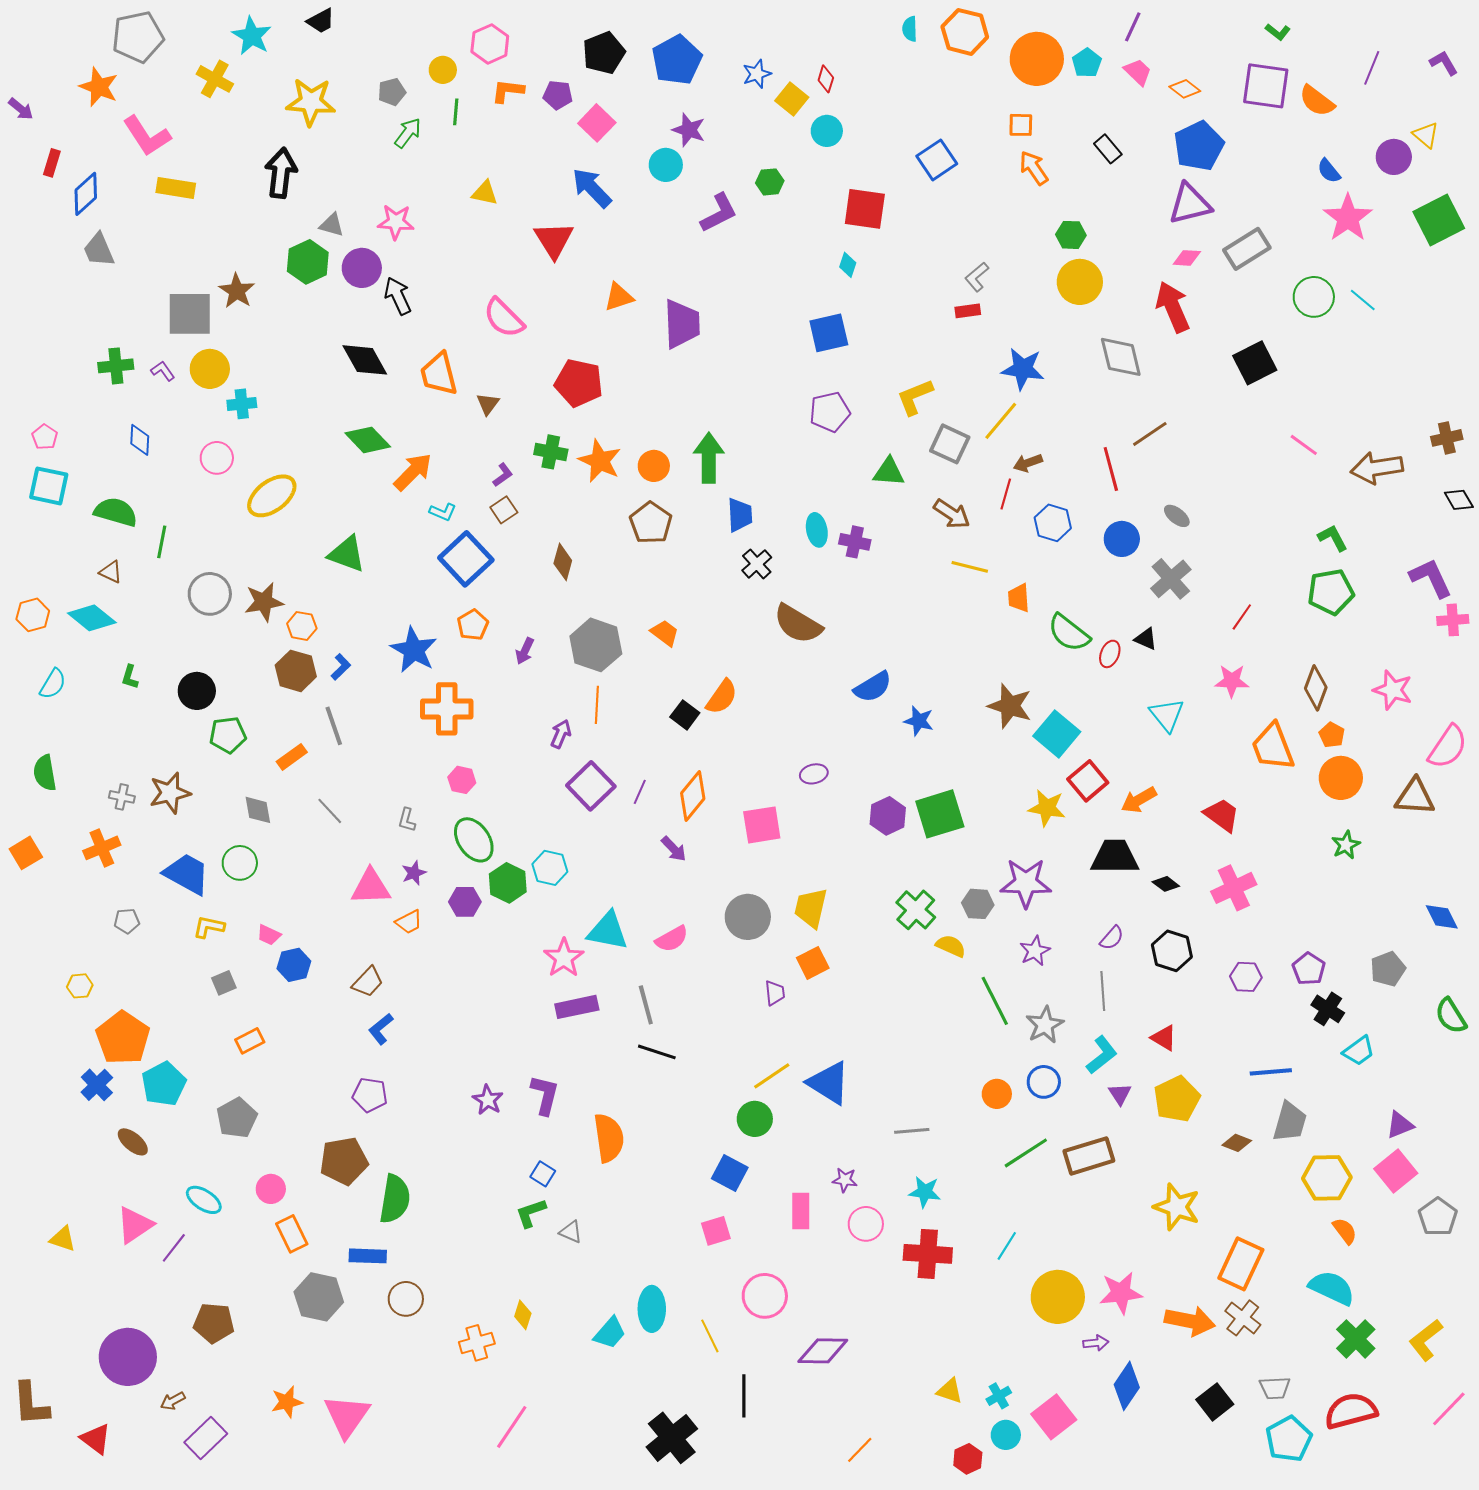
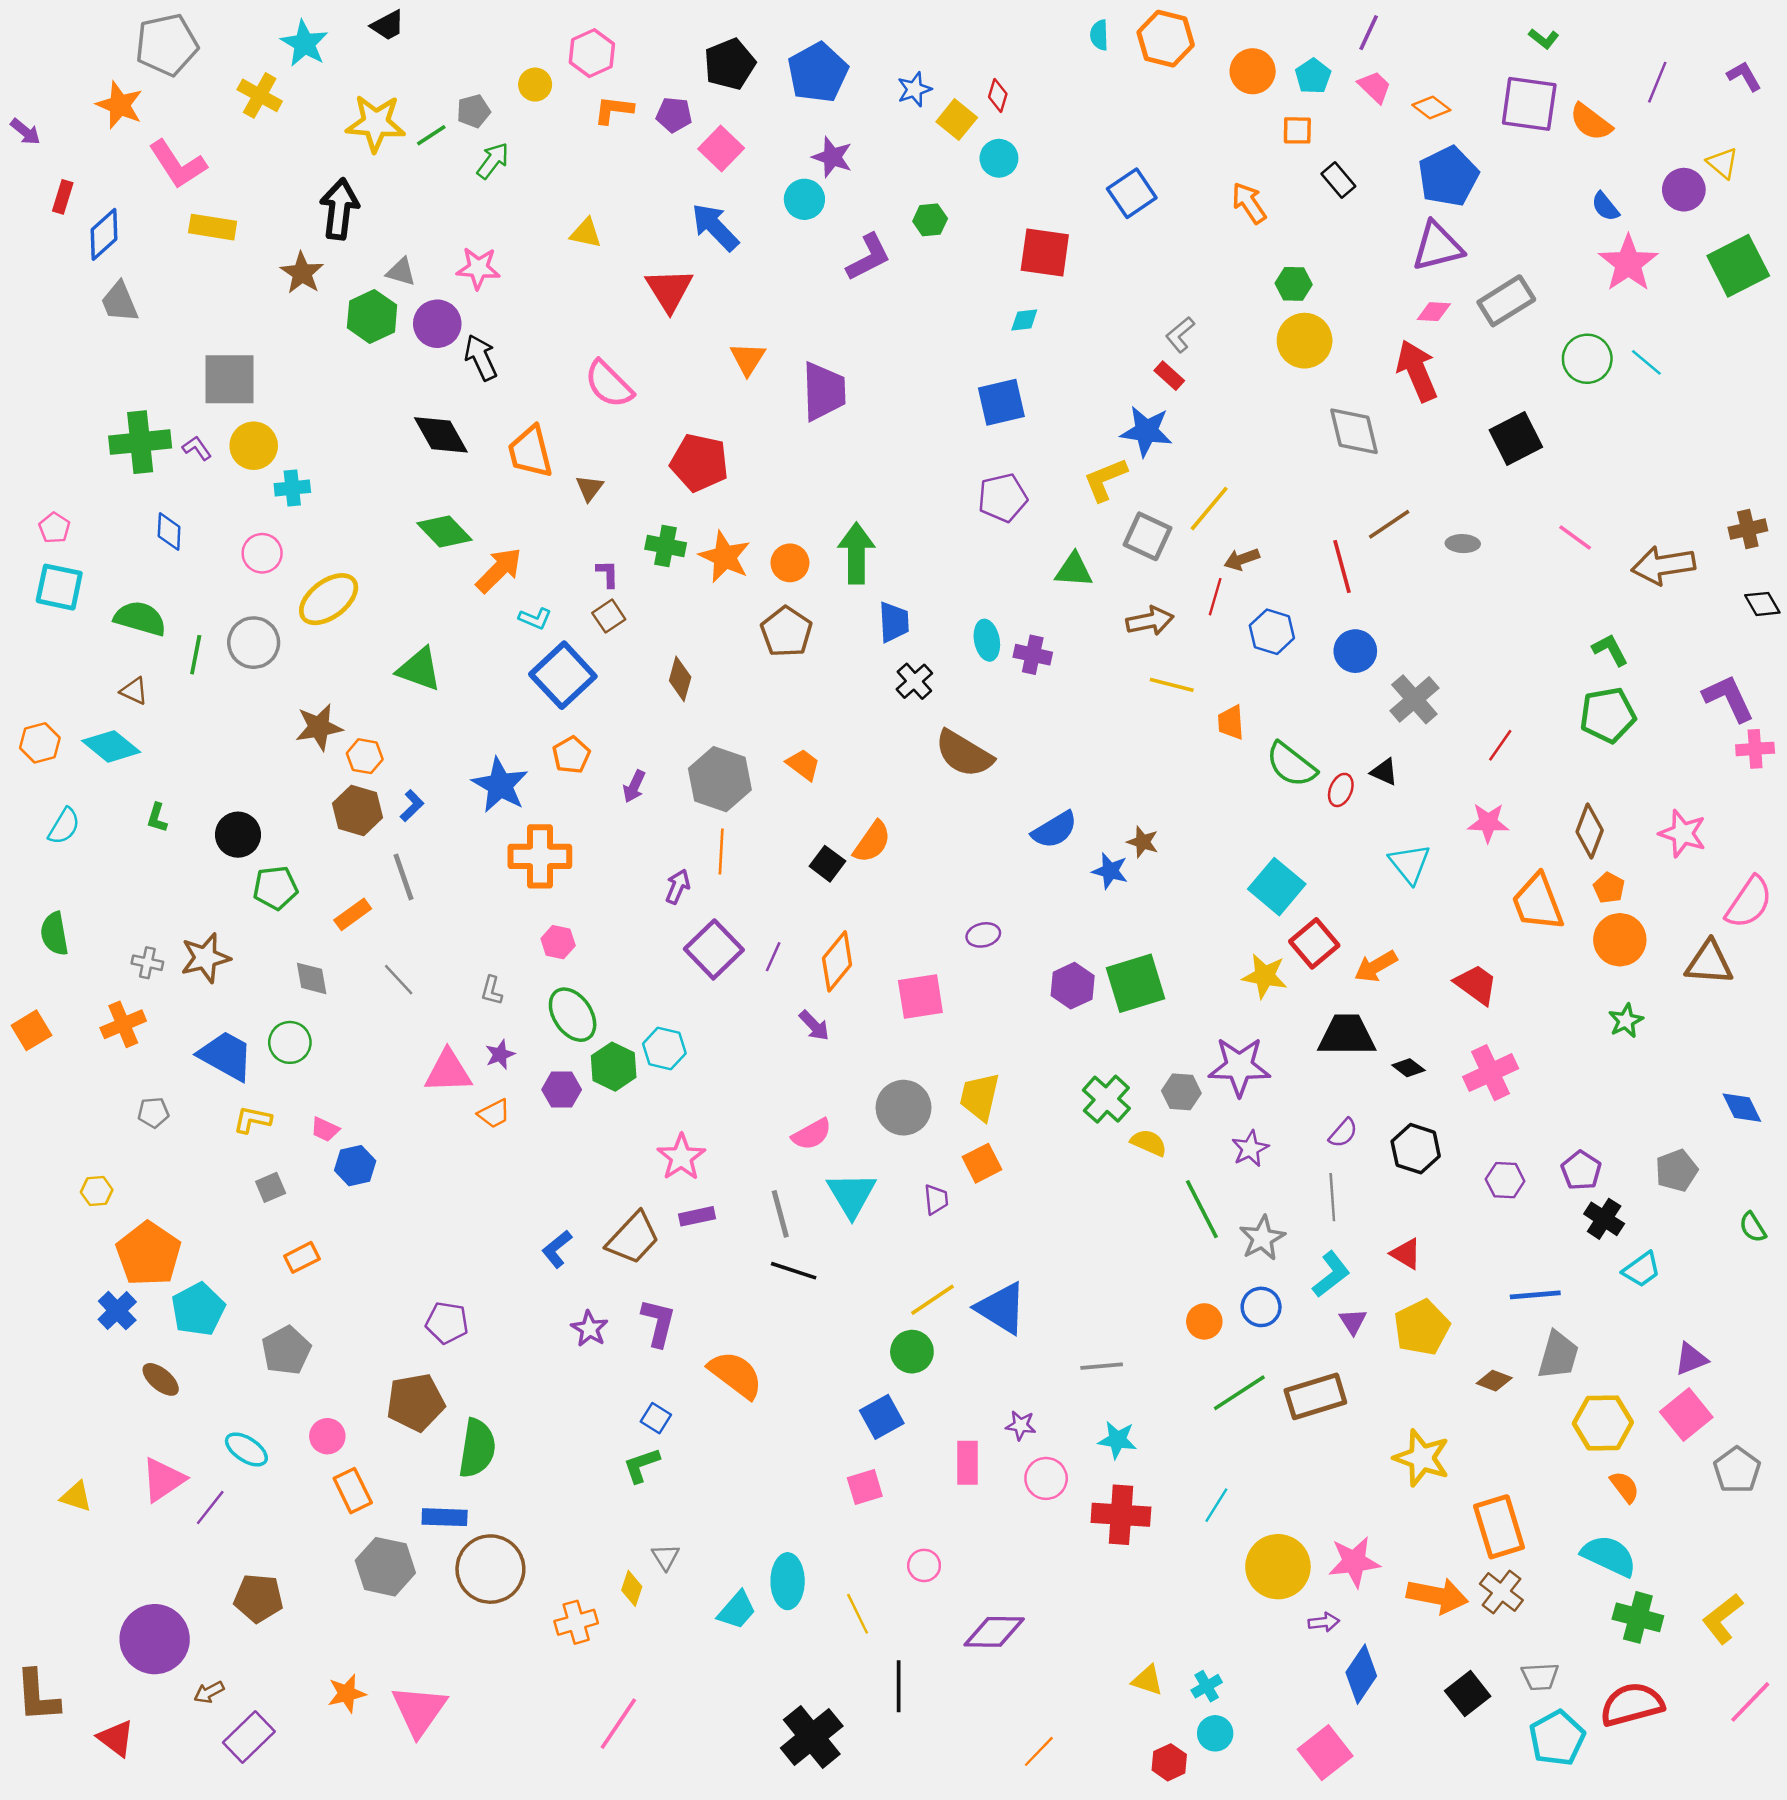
orange circle: (1037, 59) -> (1253, 71), size x0.7
green line: (456, 112) -> (431, 135), moved, turned 52
orange square: (1021, 125) -> (1297, 130), moved
cyan diamond: (848, 265) -> (1024, 320), turned 65
brown star: (237, 291) -> (302, 273), moved
orange triangle: (619, 297) -> (748, 359), turned -40
red rectangle: (968, 311) -> (1169, 376), turned 50
green cross: (116, 366) -> (140, 442), size x1.4
blue star: (1023, 369) -> (1146, 431), moved
purple L-shape: (503, 475) -> (608, 574), turned -55
brown arrow: (952, 514) -> (1150, 621), turned -45
gray ellipse: (1177, 516) -> (1463, 544), moved, turned -36
gray circle: (210, 594) -> (254, 643), moved
brown star: (1010, 706) -> (1143, 842), moved, size x0.6
cyan triangle: (608, 931) -> (852, 1195), moved, turned 48
brown trapezoid: (368, 982) -> (633, 1238), moved, size x1.4
purple rectangle: (577, 1007) -> (697, 1216), size x0.7
green semicircle: (1451, 1016) -> (1753, 1227), size x0.7
blue L-shape: (381, 1029) -> (557, 1249), moved
orange semicircle: (609, 1138) -> (736, 1375), turned -45
blue square: (730, 1173) -> (882, 1417), turned 33
gray triangle: (571, 1232) -> (666, 1557), moved, turned 35
orange rectangle: (1241, 1264) -> (1499, 1527), turned -42
pink circle: (765, 1296) -> (924, 1565), size x0.6
brown circle: (406, 1299) -> (490, 1569), size x1.6
green cross: (1356, 1339) -> (1638, 1617), turned -30
pink square: (1054, 1417) -> (1325, 1753), moved

